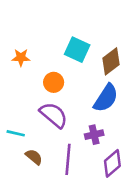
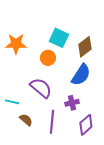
orange star: (21, 58) -> (16, 44), size x1.5
orange circle: (54, 82) -> (48, 58), moved

